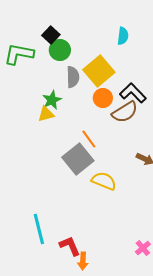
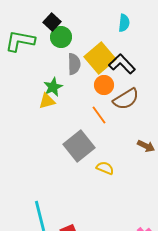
black L-shape: (133, 93) -> (122, 64), moved
orange line: (89, 139) -> (99, 115), moved
yellow semicircle: (104, 181) -> (105, 168), size x0.7

